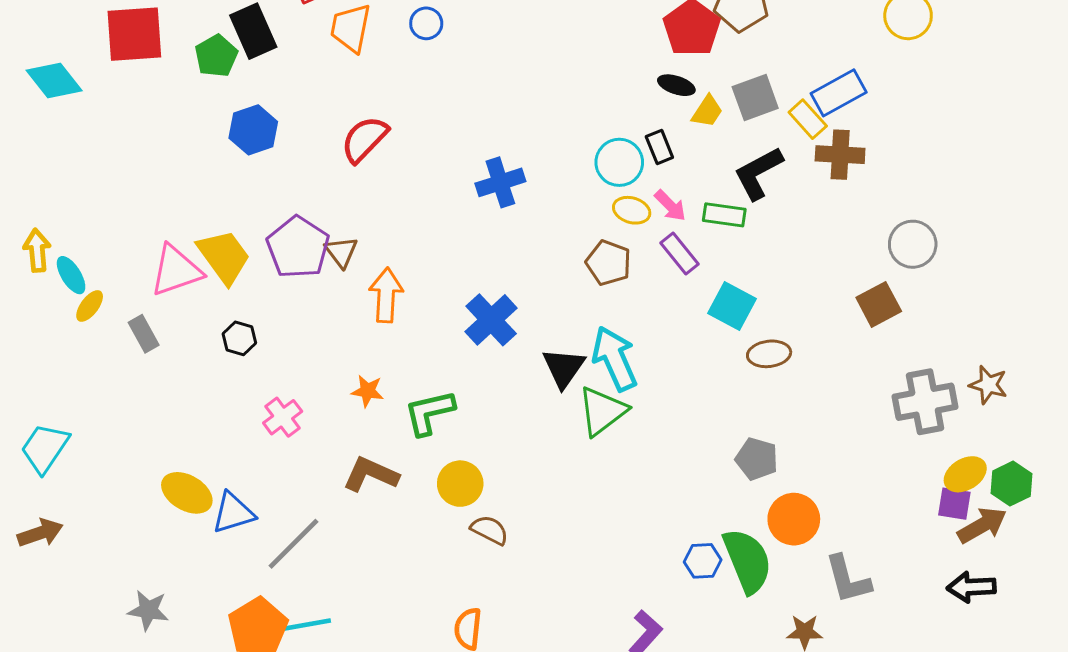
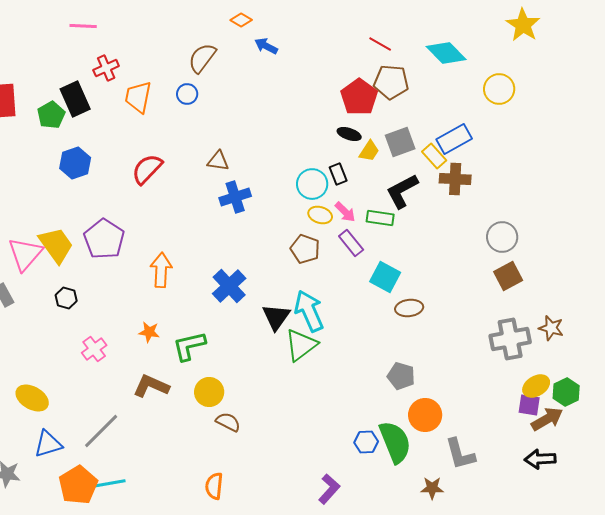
brown triangle: (341, 252) -> (218, 161), moved, turned -45
pink triangle: (176, 270) -> (25, 254), turned -30
brown square: (879, 304) -> (508, 276), moved
blue triangle: (233, 513) -> (48, 444), moved

